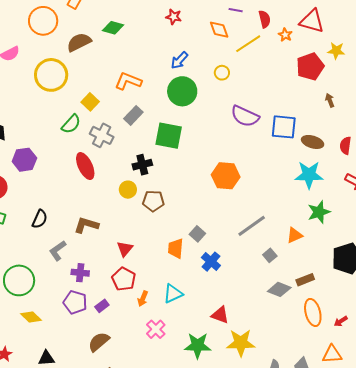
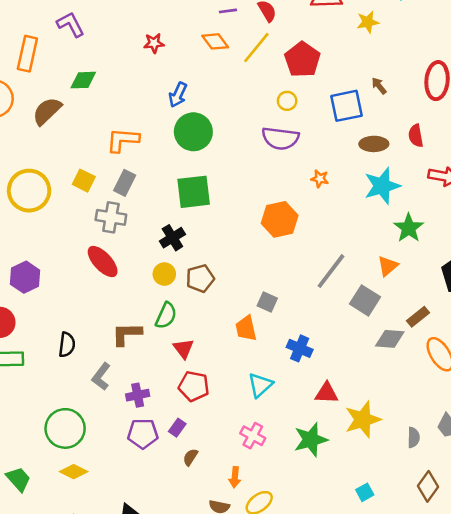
orange star: (285, 35) -> (320, 179), moved
red pentagon: (310, 66) -> (302, 60), moved
yellow circle: (222, 73) -> (287, 101), moved
yellow circle: (51, 75) -> (29, 191), moved
gray rectangle: (133, 115) -> (125, 183), moved
green semicircle: (71, 124) -> (166, 316), moved
blue square: (284, 127) -> (346, 106), moved
gray square: (270, 255) -> (365, 300), size x1.6
blue cross: (211, 262) -> (300, 348), moved
orange arrow: (143, 299) -> (235, 477), moved
yellow diamond: (31, 317) -> (74, 472), moved
brown semicircle: (99, 342) -> (190, 457), moved, size x0.6

